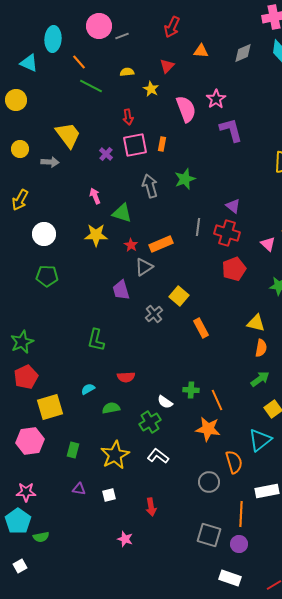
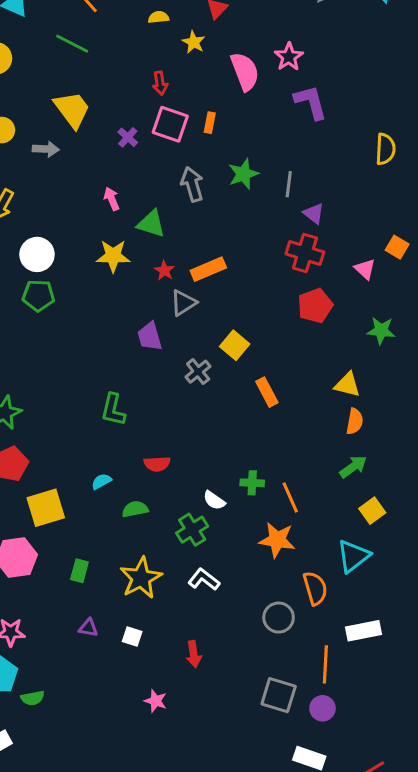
green line: (91, 86) -> (72, 44), moved
pink square: (135, 145) -> (170, 124), turned 30
gray line: (198, 227) -> (289, 184), moved
green pentagon: (47, 276) -> (38, 295), moved
white square: (109, 495) -> (132, 637), turned 32

